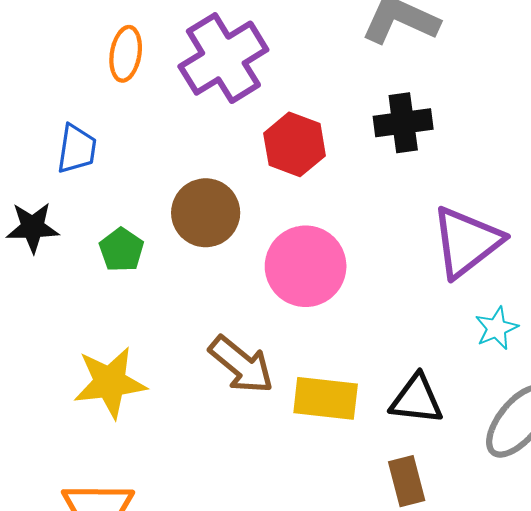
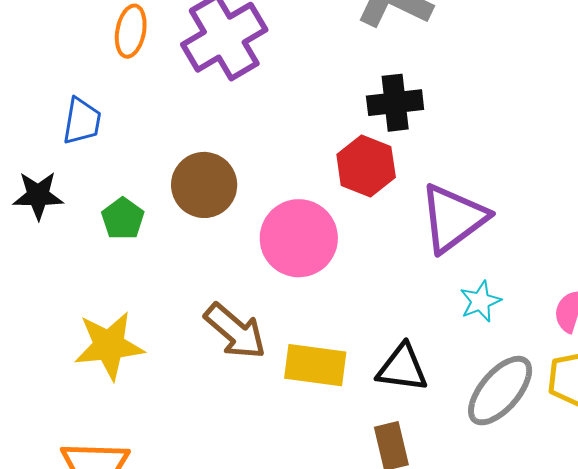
red hexagon: (295, 144) -> (366, 166), moved

